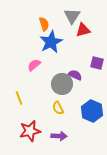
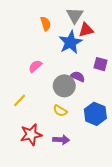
blue star: (51, 42) -> (70, 42), moved
yellow line: (19, 98) -> (20, 100), turned 64
yellow semicircle: (58, 108) -> (60, 111), turned -32

